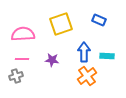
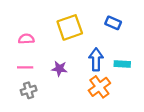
pink semicircle: (23, 34) -> (26, 39), size x0.6
gray cross: (16, 76) -> (29, 90), moved

